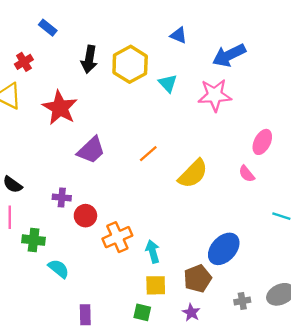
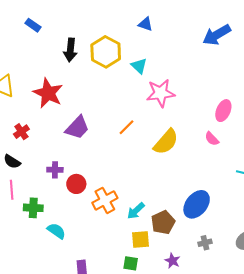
blue arrow: (229, 55) -> (217, 35), moved
red cross: (24, 62) -> (21, 132), moved
pink star: (215, 95) -> (161, 93), moved
cyan arrow: (153, 252) -> (136, 211), turned -114
brown pentagon: (198, 279) -> (163, 222), moved
gray cross: (242, 301) -> (205, 243), moved

